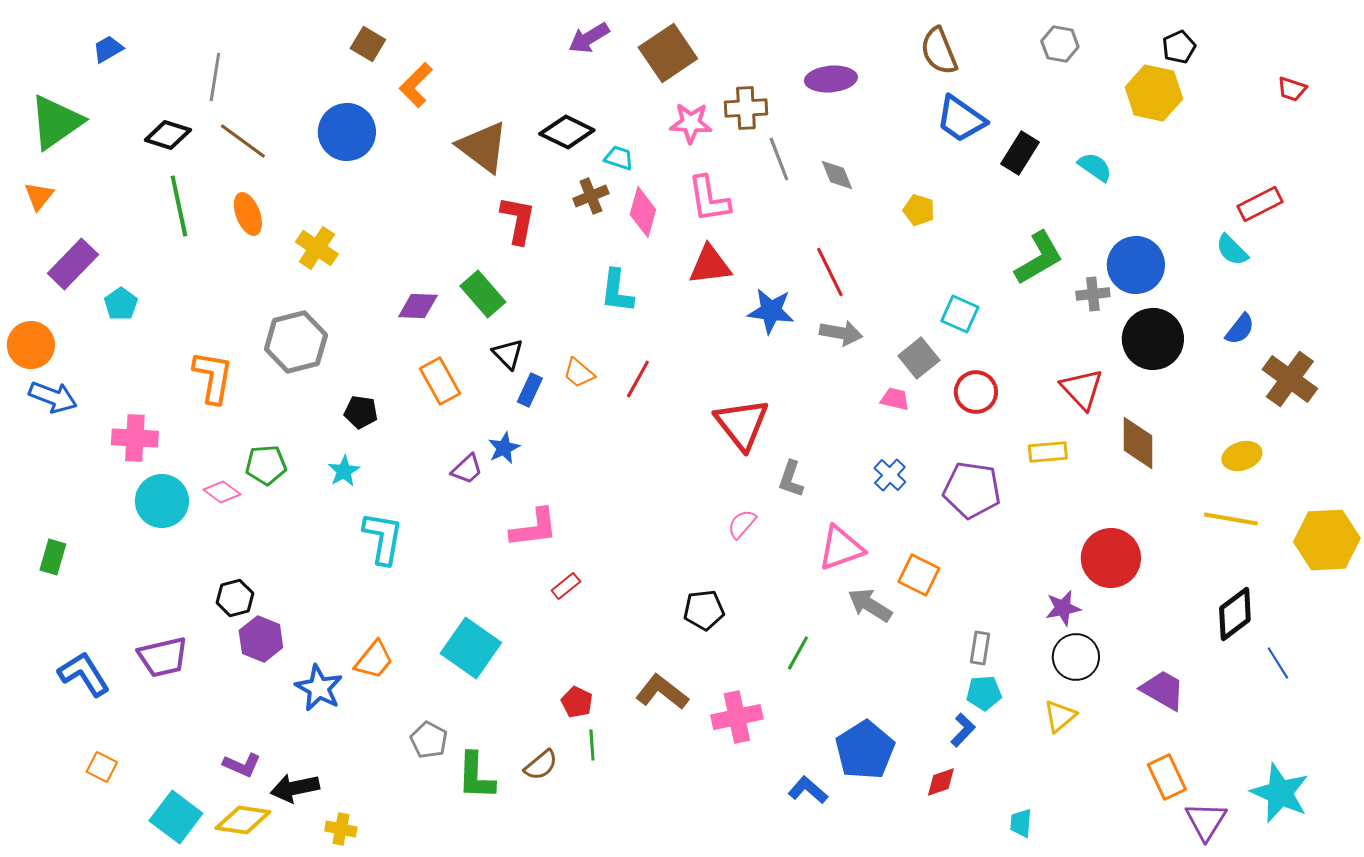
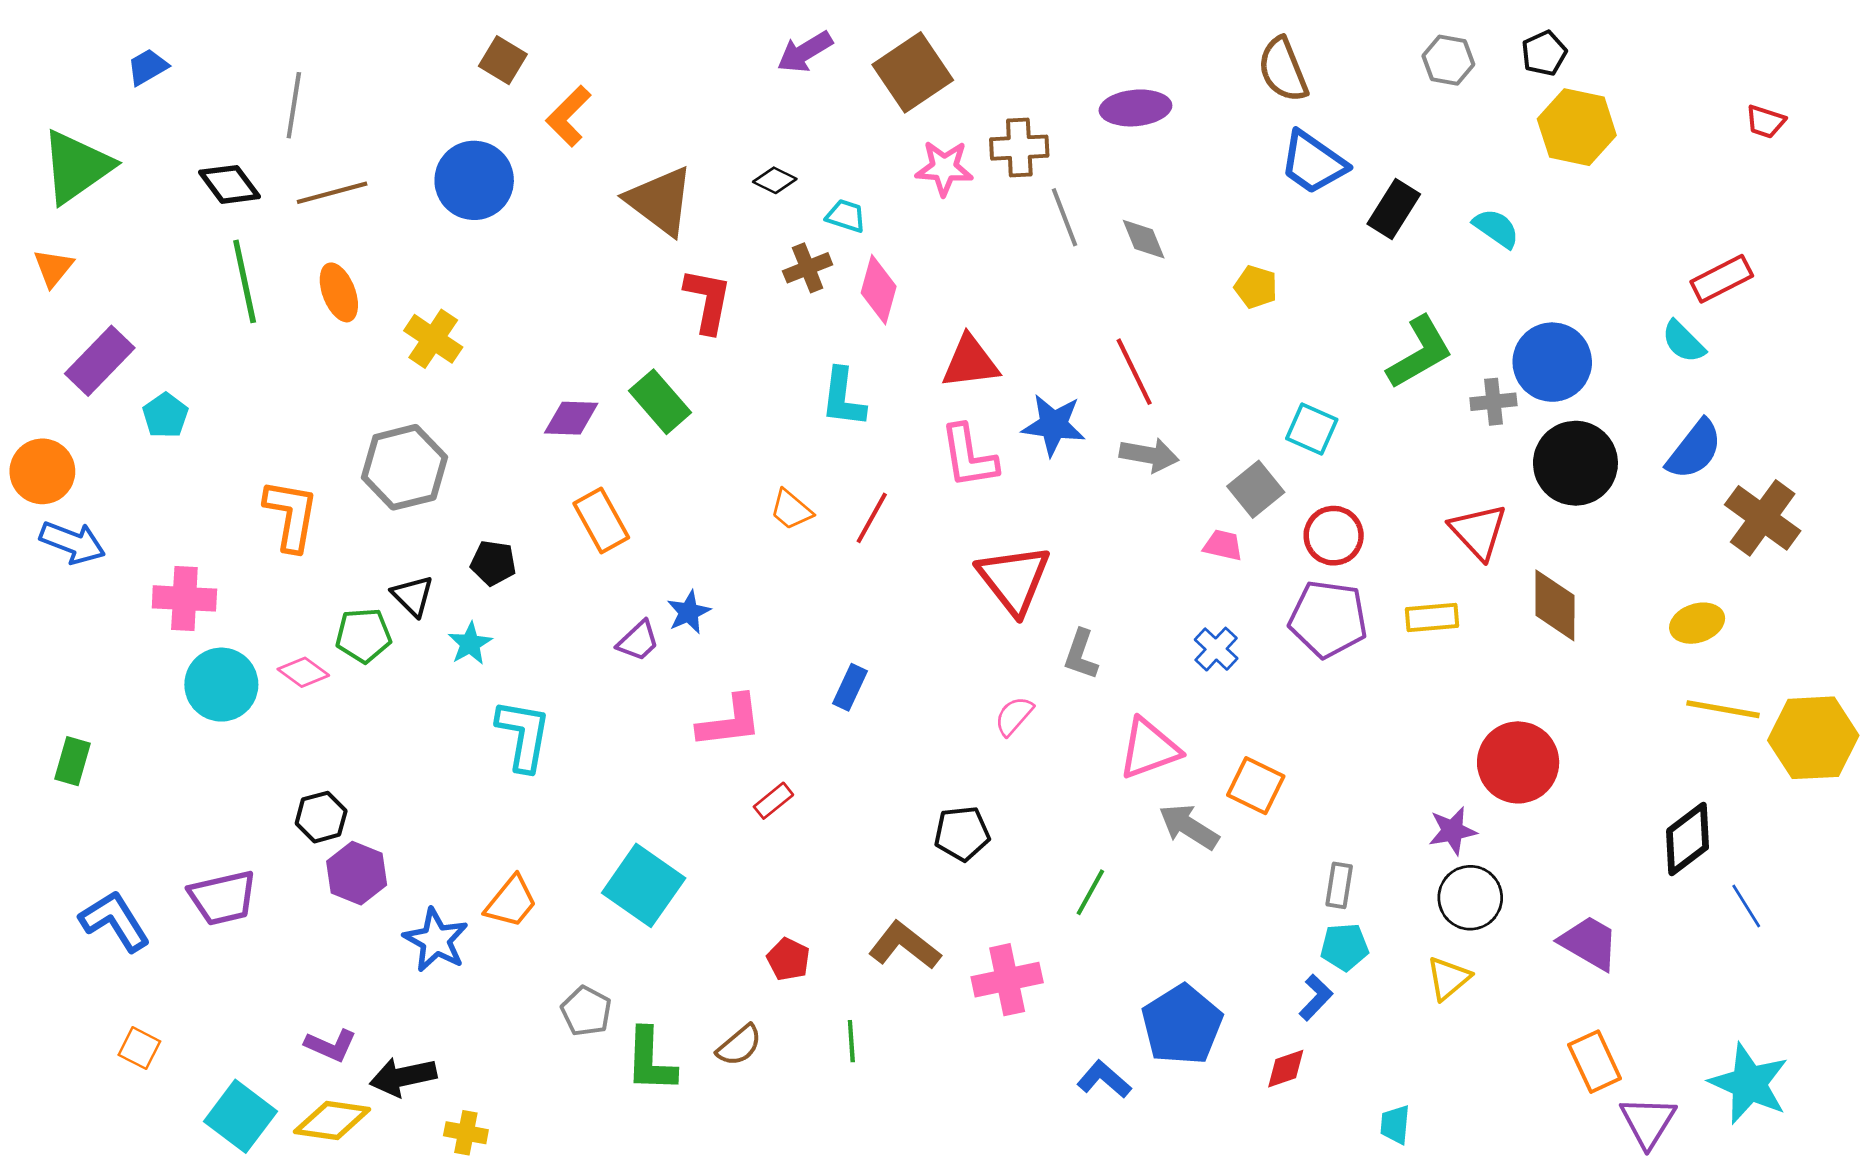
black pentagon: (1179, 47) -> (1544, 53), moved
black diamond: (567, 132) -> (775, 180), size x0.6
black diamond: (168, 135) -> (230, 184), turned 36
brown line: (243, 141) -> (332, 193), turned -51
pink L-shape: (709, 199) -> (969, 456), moved
blue semicircle: (1240, 329) -> (1694, 450), size x1.4
black triangle: (508, 354) -> (413, 596), moved
blue rectangle: (530, 390) -> (850, 687), moved
purple pentagon: (972, 490) -> (1328, 619), moved
yellow line: (1231, 519) -> (1723, 709), moved
green line: (592, 745) -> (851, 1041), moved

